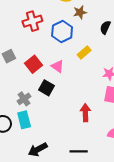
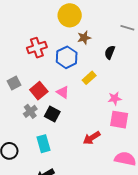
gray cross: (24, 99) -> (30, 111), moved
red arrow: (85, 113) -> (92, 138), turned -120
cyan rectangle: (24, 120) -> (43, 144), moved

